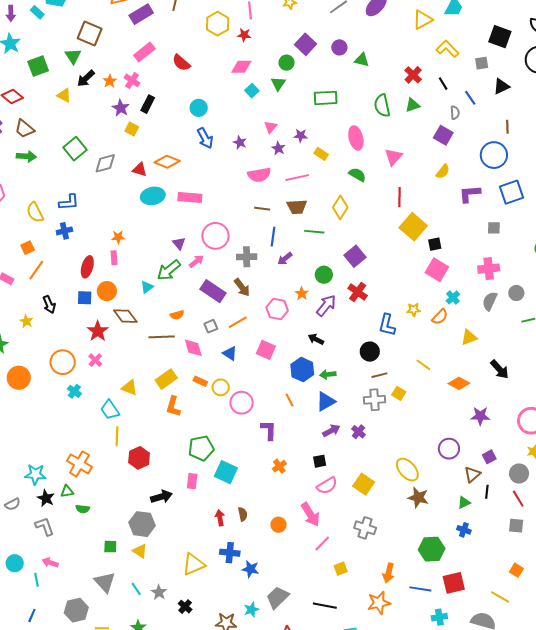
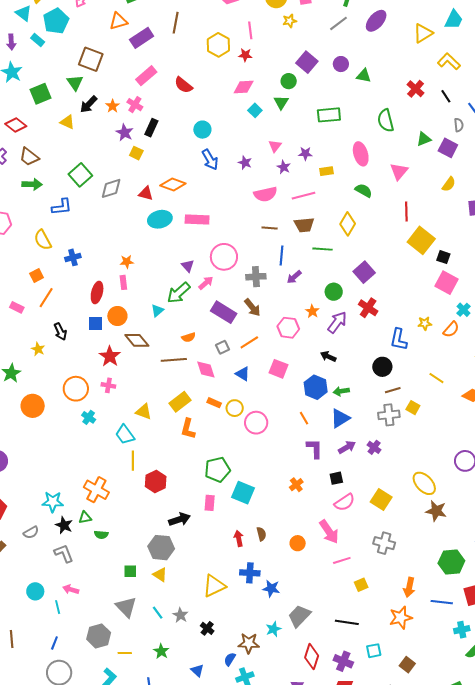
green triangle: (413, 105) -> (424, 139), moved
yellow rectangle: (321, 154) -> (327, 171), turned -40
blue L-shape: (69, 202) -> (62, 207), moved
black square: (435, 244) -> (443, 257), turned 32
pink cross: (95, 360) -> (108, 385), turned -32
purple L-shape: (269, 430) -> (315, 449), moved
pink line: (322, 544) -> (342, 560), turned 30

